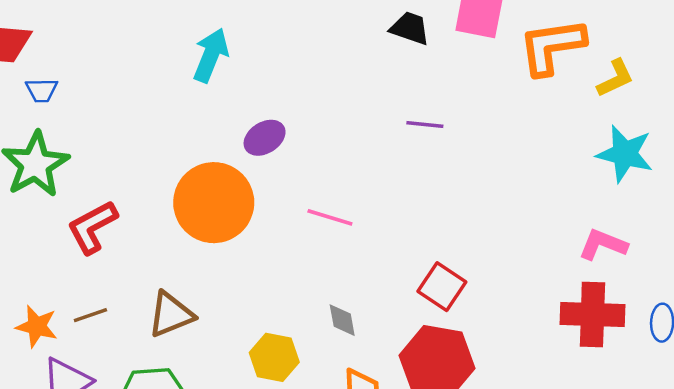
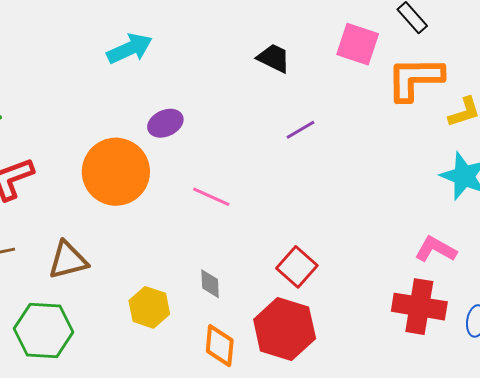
black trapezoid: (410, 28) -> (274, 58), moved
cyan arrow: (211, 55) -> (130, 49), turned 36
purple line: (425, 125) -> (300, 130), turned -44

